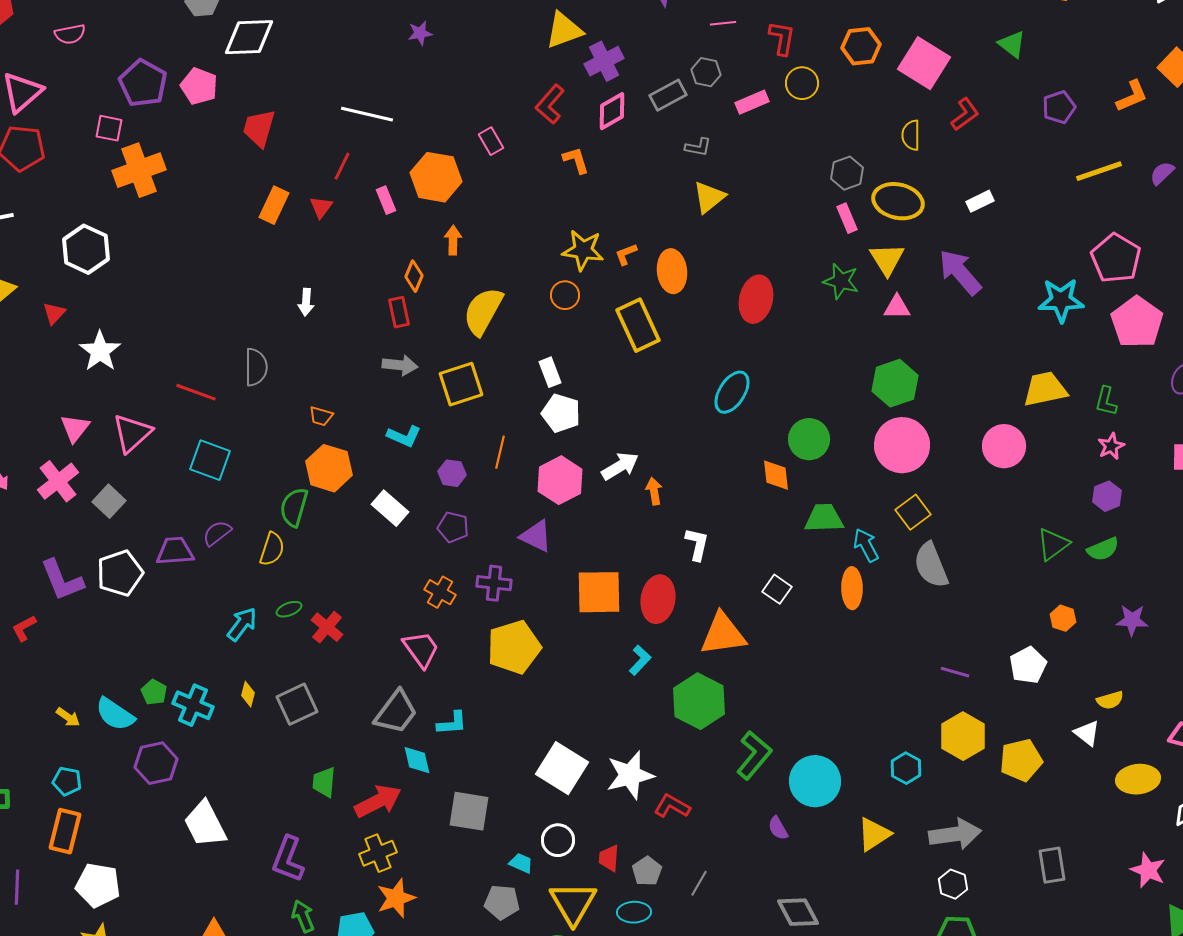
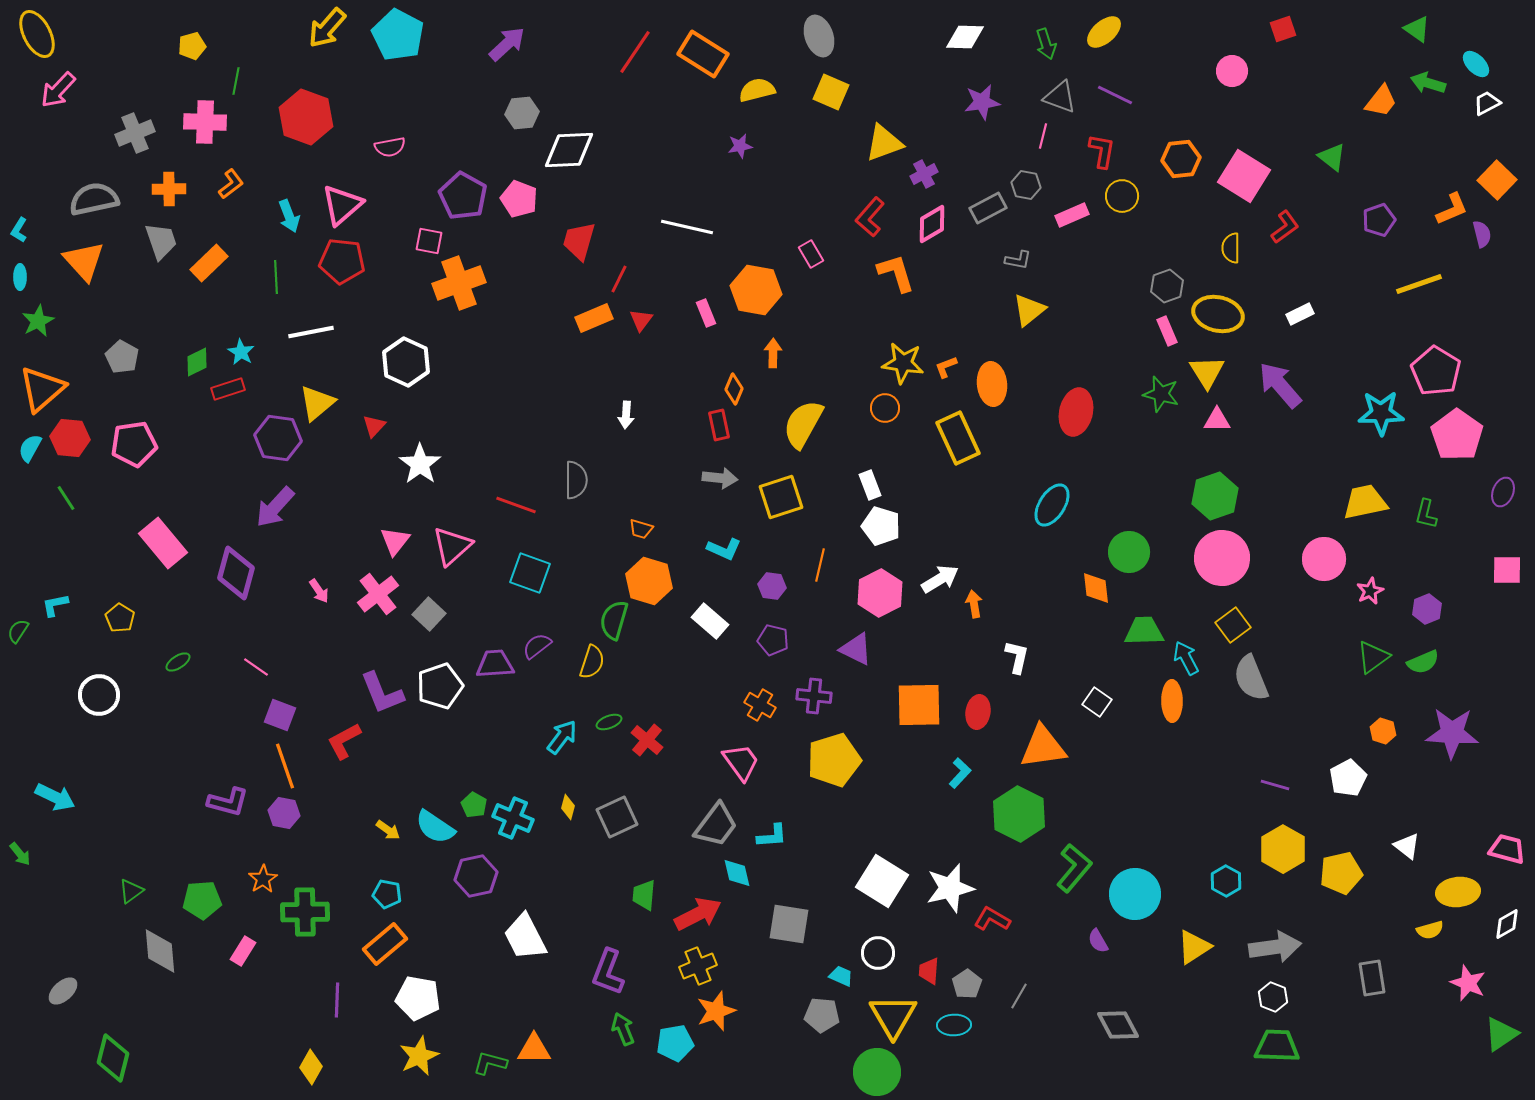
pink line: (723, 23) -> (1043, 136), turned -70
purple cross: (604, 61) -> (924, 174), size x0.7
orange L-shape: (576, 160) -> (896, 273), size x1.4
red line: (342, 166) -> (619, 279), moved
purple semicircle: (1162, 173) -> (1482, 234), moved, turned 120
orange rectangle: (274, 205) -> (594, 318), turned 42
pink star: (1111, 446) -> (1370, 591), moved
red ellipse: (658, 599) -> (978, 712), size x0.7
purple star: (1132, 620) -> (1452, 733), size x1.6
red L-shape: (24, 628) -> (344, 741), size x1.4
yellow semicircle: (1110, 700) -> (1430, 930), moved
orange rectangle: (65, 831) -> (385, 944), turned 36

